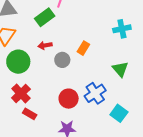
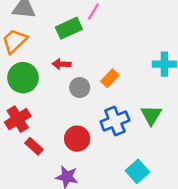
blue cross: (95, 93) -> (115, 121), moved
red rectangle: (30, 114) -> (34, 146), moved

